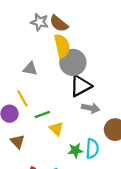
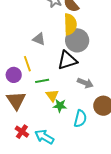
black triangle: (81, 86) -> (67, 60), moved
brown triangle: (17, 142) -> (16, 101), size x1.5
green star: (75, 150) -> (60, 106), moved

